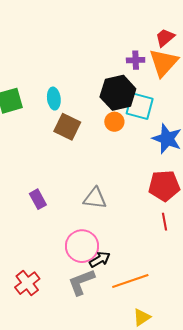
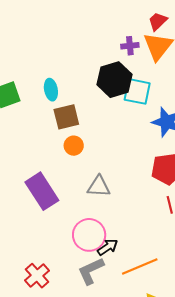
orange circle: (114, 122) -> (74, 146), moved
brown square: (67, 127) -> (66, 117), turned -36
purple rectangle: (38, 199) -> (42, 191), size x1.8

